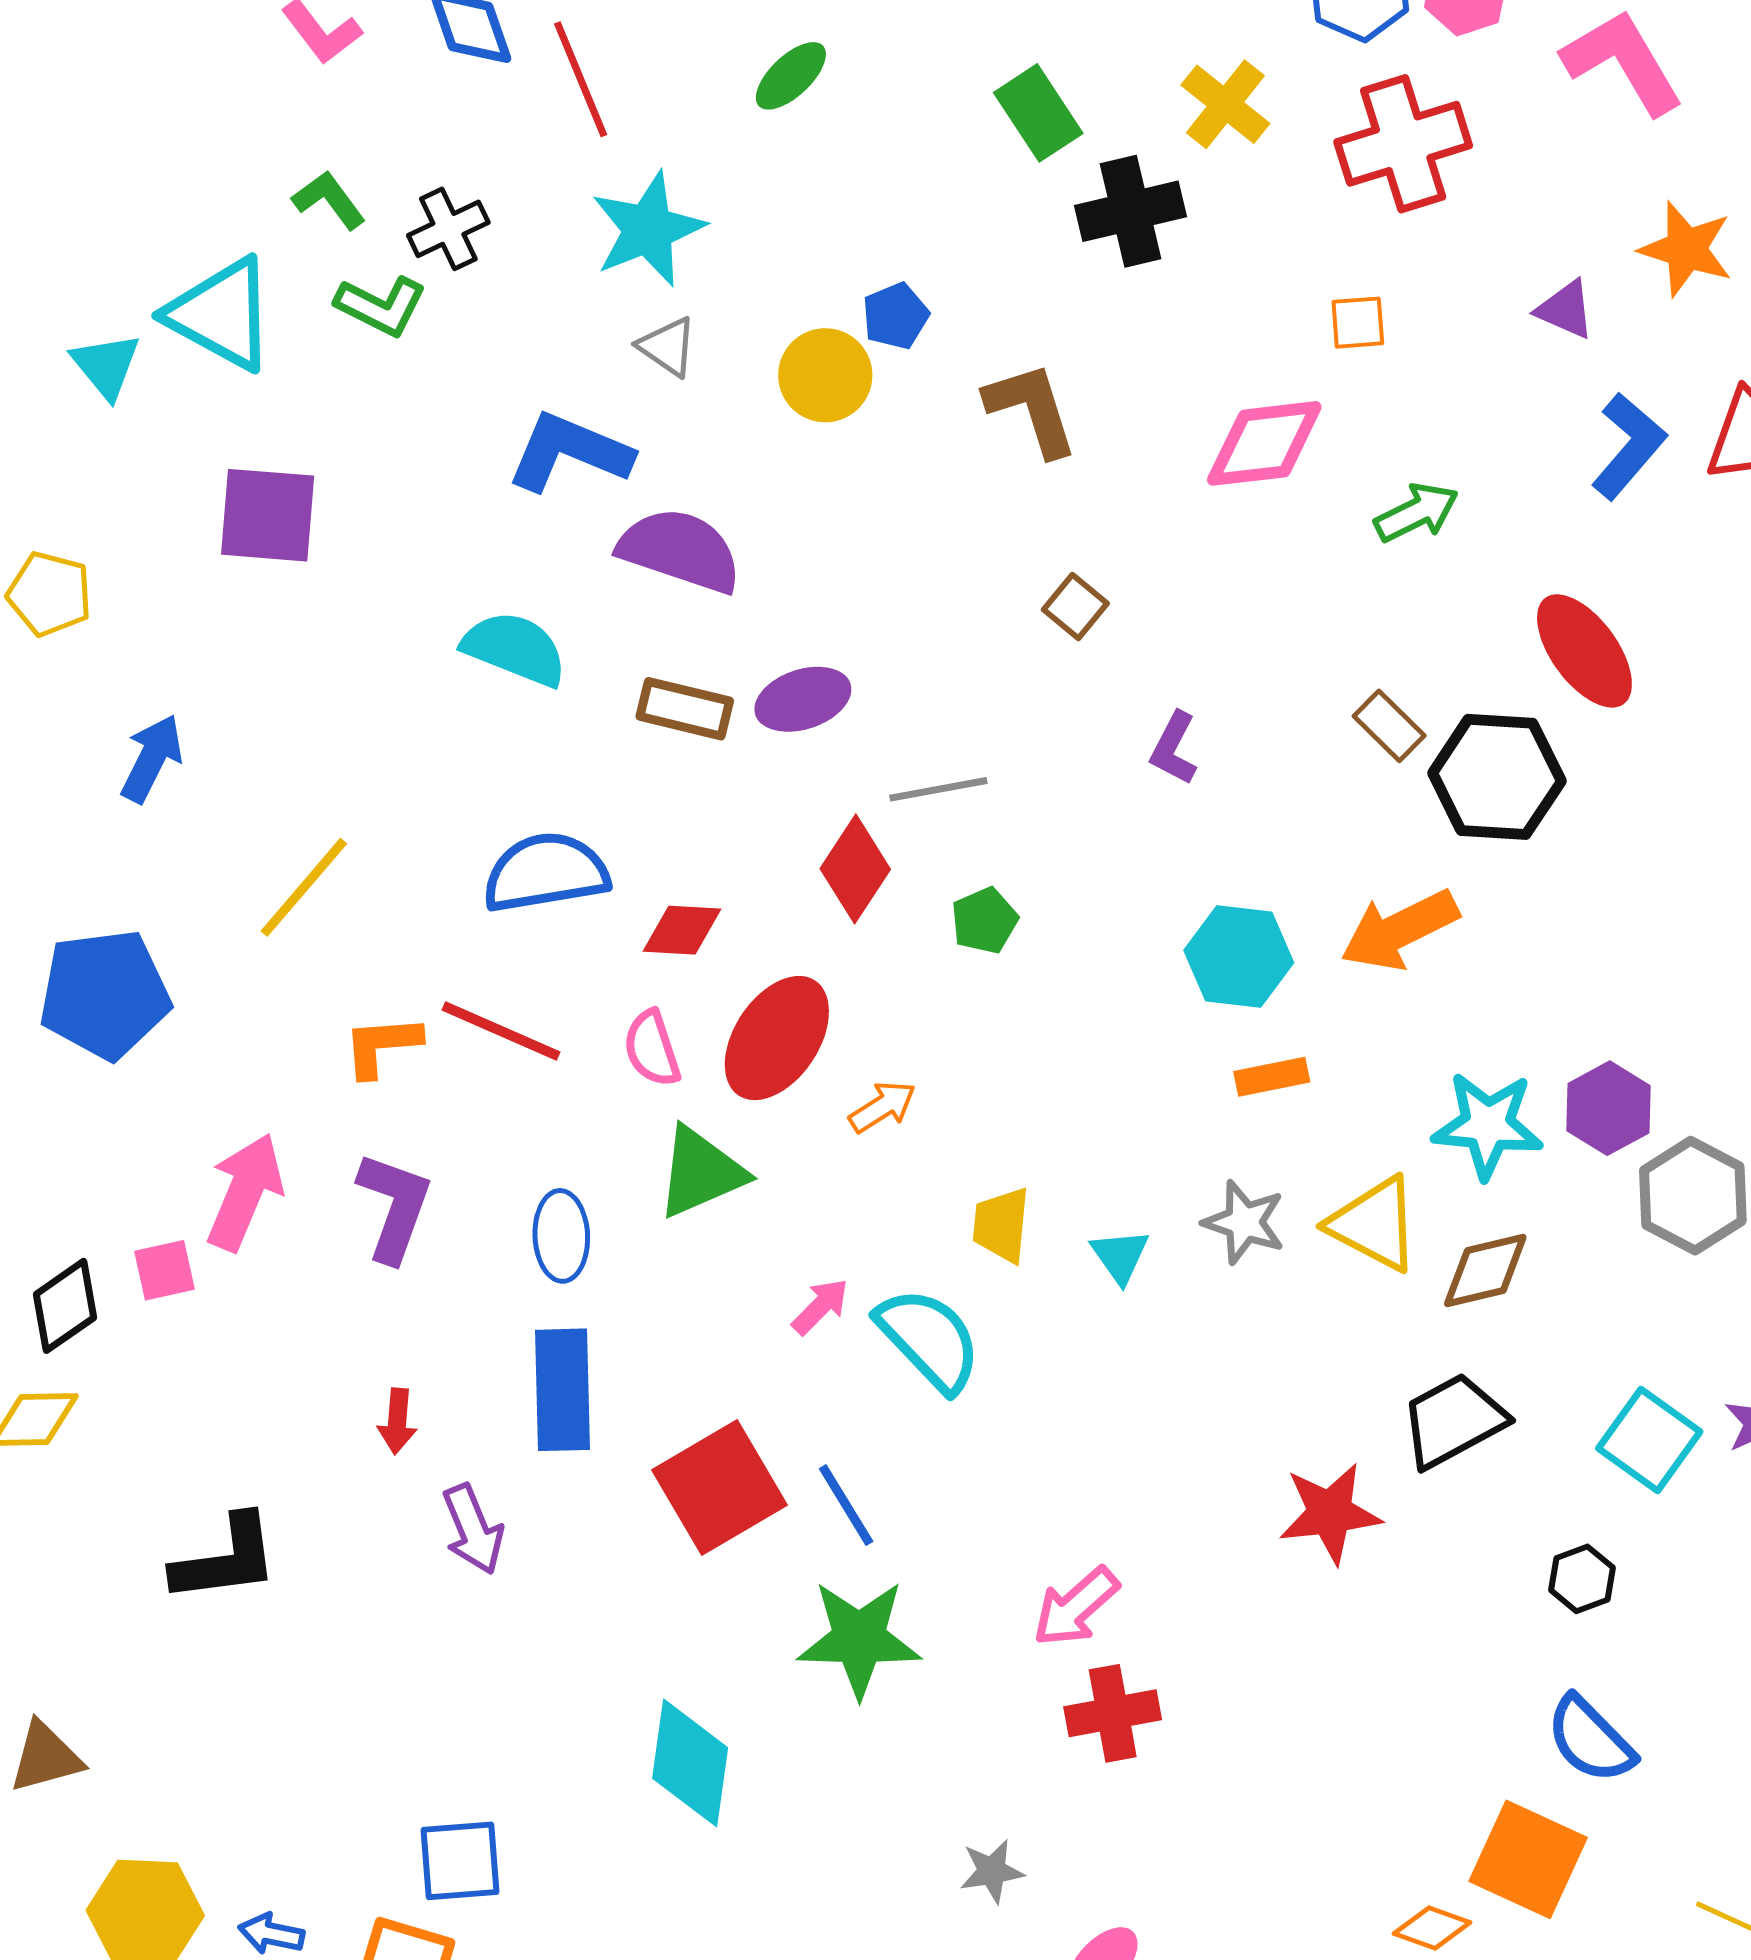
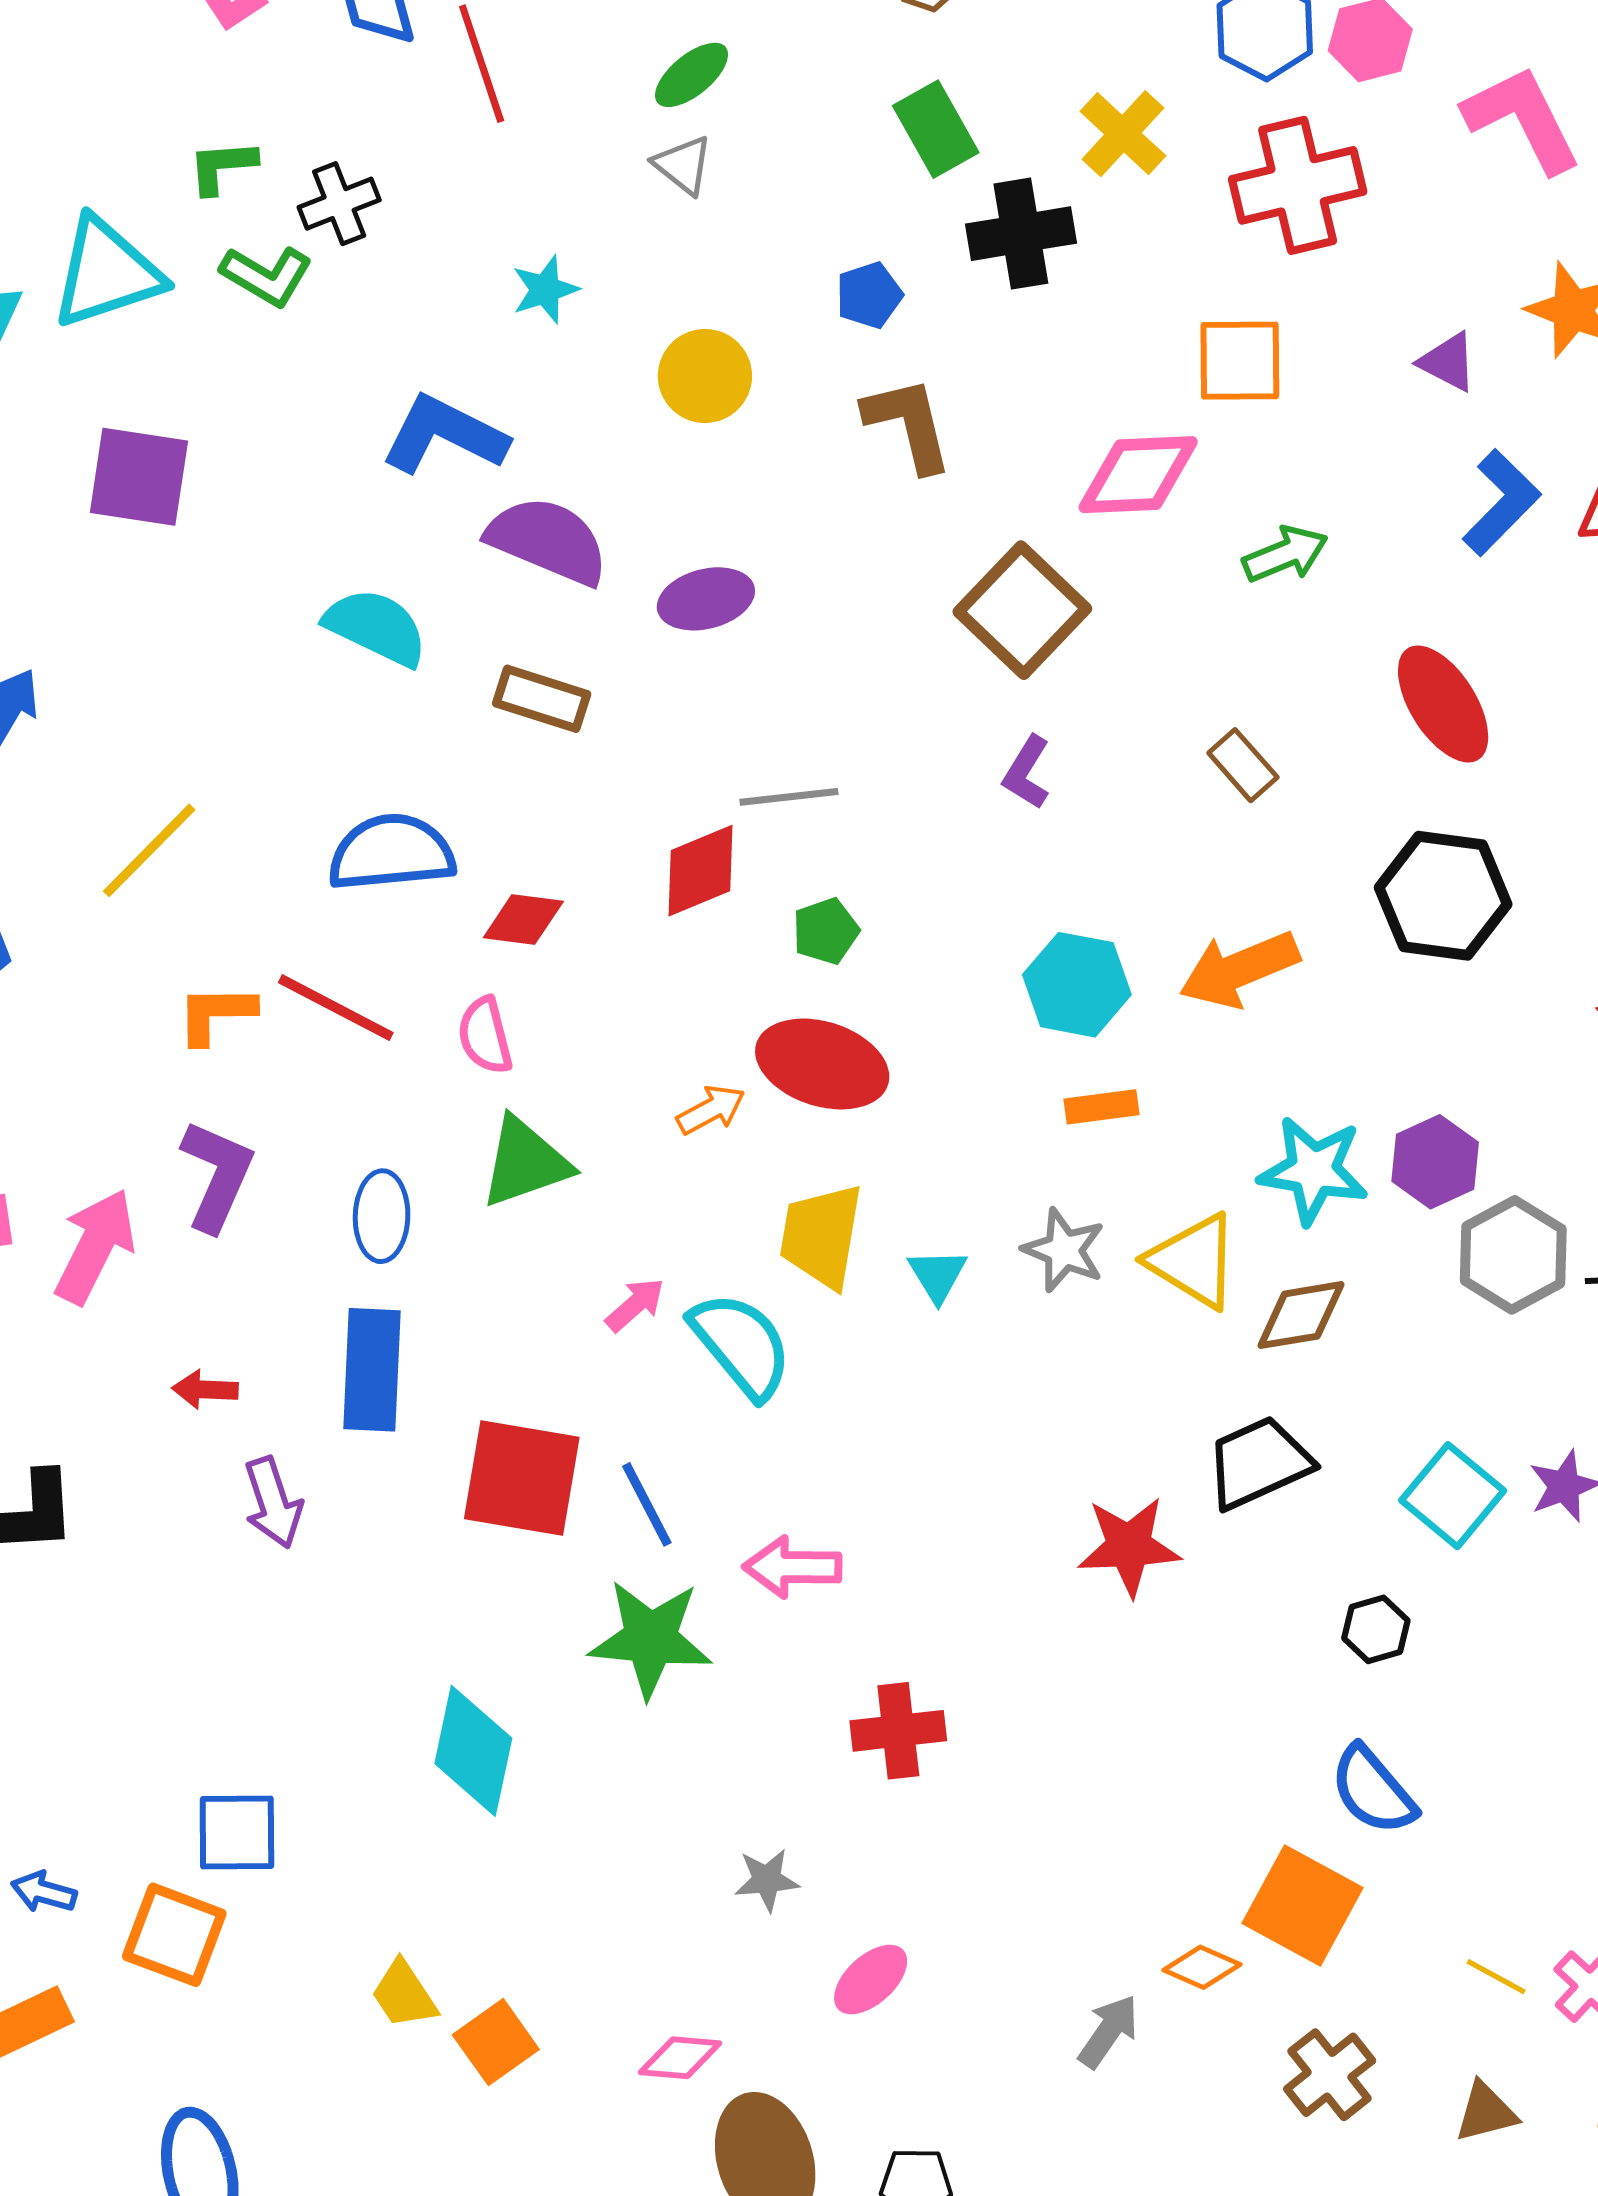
green L-shape: (329, 200) -> (222, 166), turned -62
cyan star: (648, 229) -> (545, 290), moved, size x0.6
cyan triangle: (221, 314) -> (107, 273), turned -51
blue pentagon: (896, 316) -> (869, 295), moved
orange square: (1358, 323) -> (1240, 361), size x1.6
gray triangle: (667, 347) -> (683, 165), moved
brown square: (1075, 607) -> (1022, 610), moved, size x2.0
purple ellipse: (803, 699) -> (706, 599), moved
black hexagon: (1497, 777) -> (1443, 896), moved
red diamond: (855, 869) -> (700, 871), turned 30
red ellipse: (777, 1038) -> (822, 1064), moved, turned 70
pink arrow: (245, 1192) -> (95, 1246), moved
yellow trapezoid: (1001, 1225) -> (821, 1236), size x1.4
red arrow: (397, 1421) -> (205, 1390), turned 84
red square: (719, 1487) -> (522, 1478), turned 36
pink arrow: (1076, 1607) -> (792, 1567), moved, turned 38

